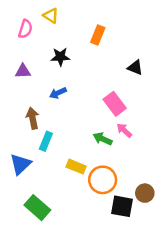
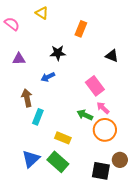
pink semicircle: (25, 29) -> (12, 24), moved, turned -70
black star: (60, 57) -> (58, 53), moved
blue triangle: (21, 164) -> (31, 159), moved
orange circle: (103, 180) -> (105, 130), moved
green rectangle: (37, 208) -> (58, 162), moved

